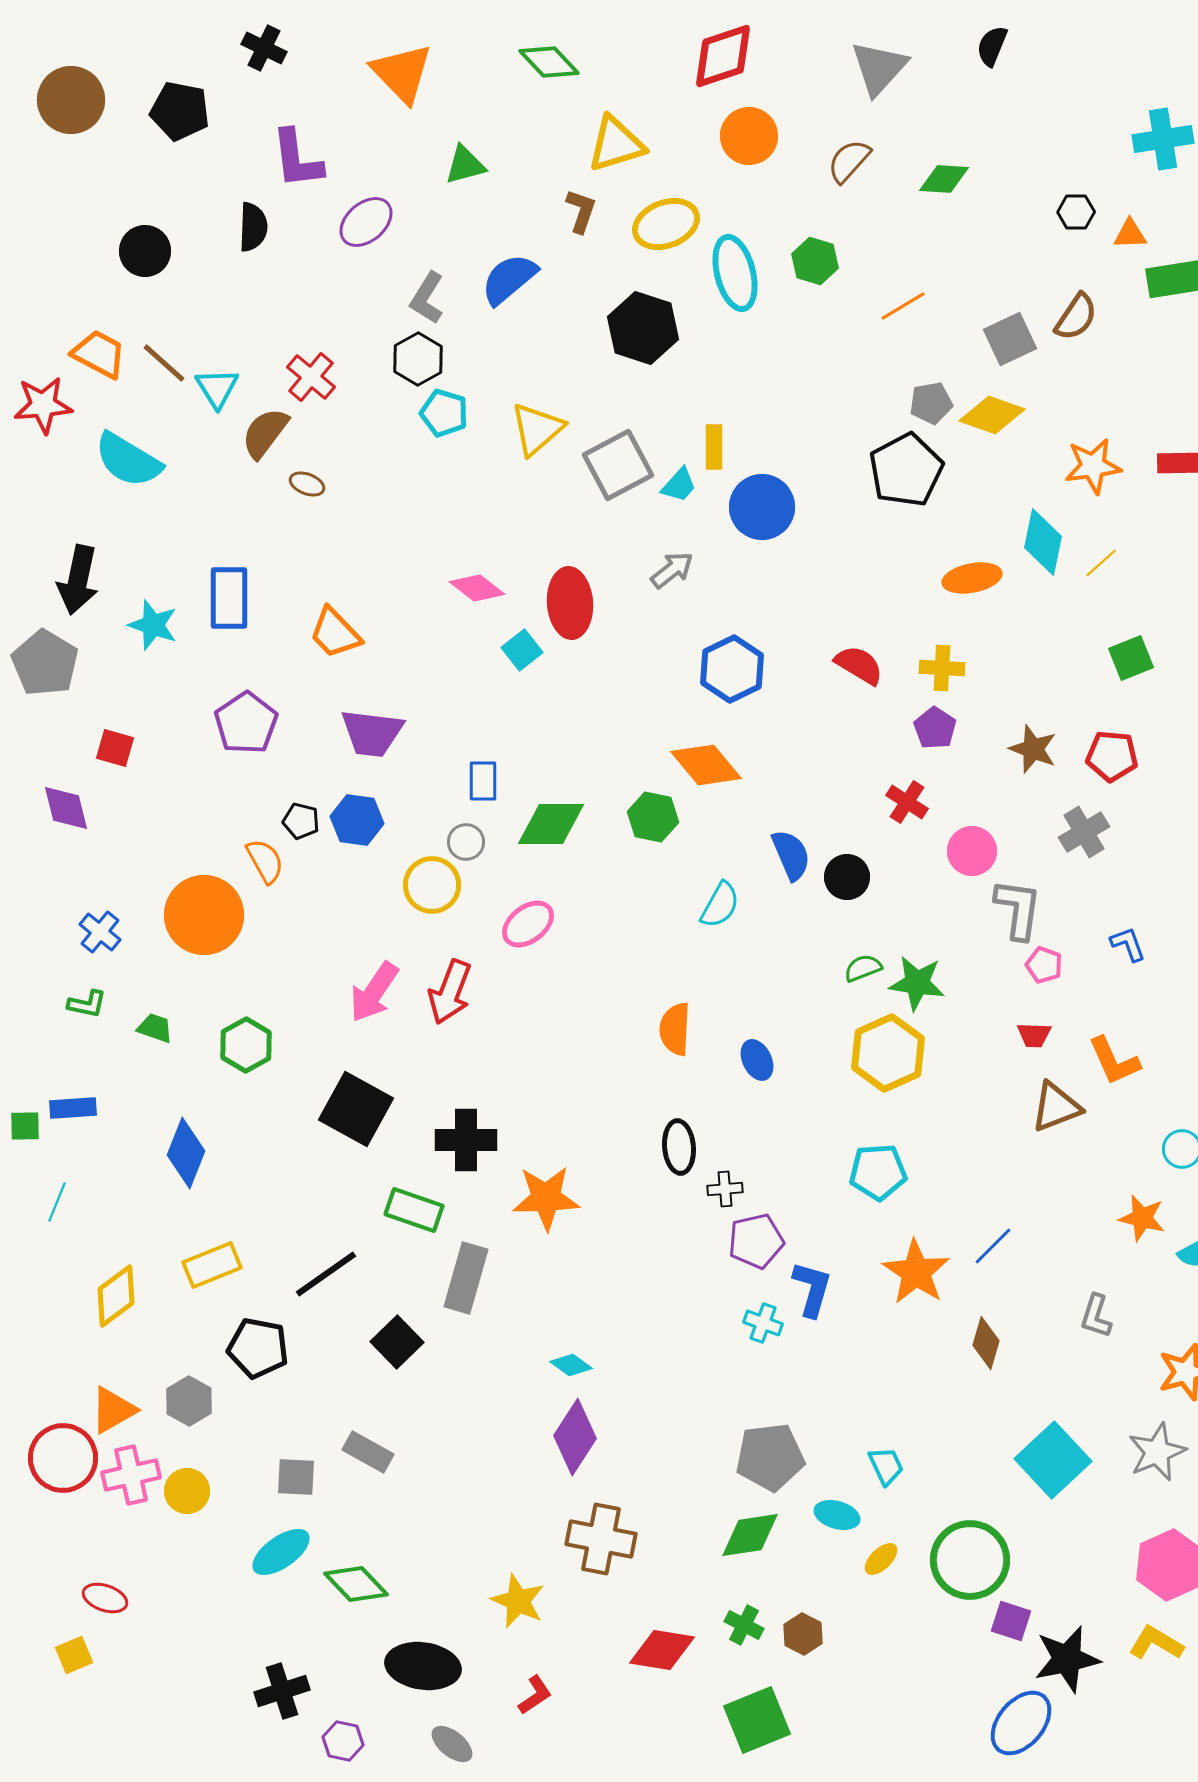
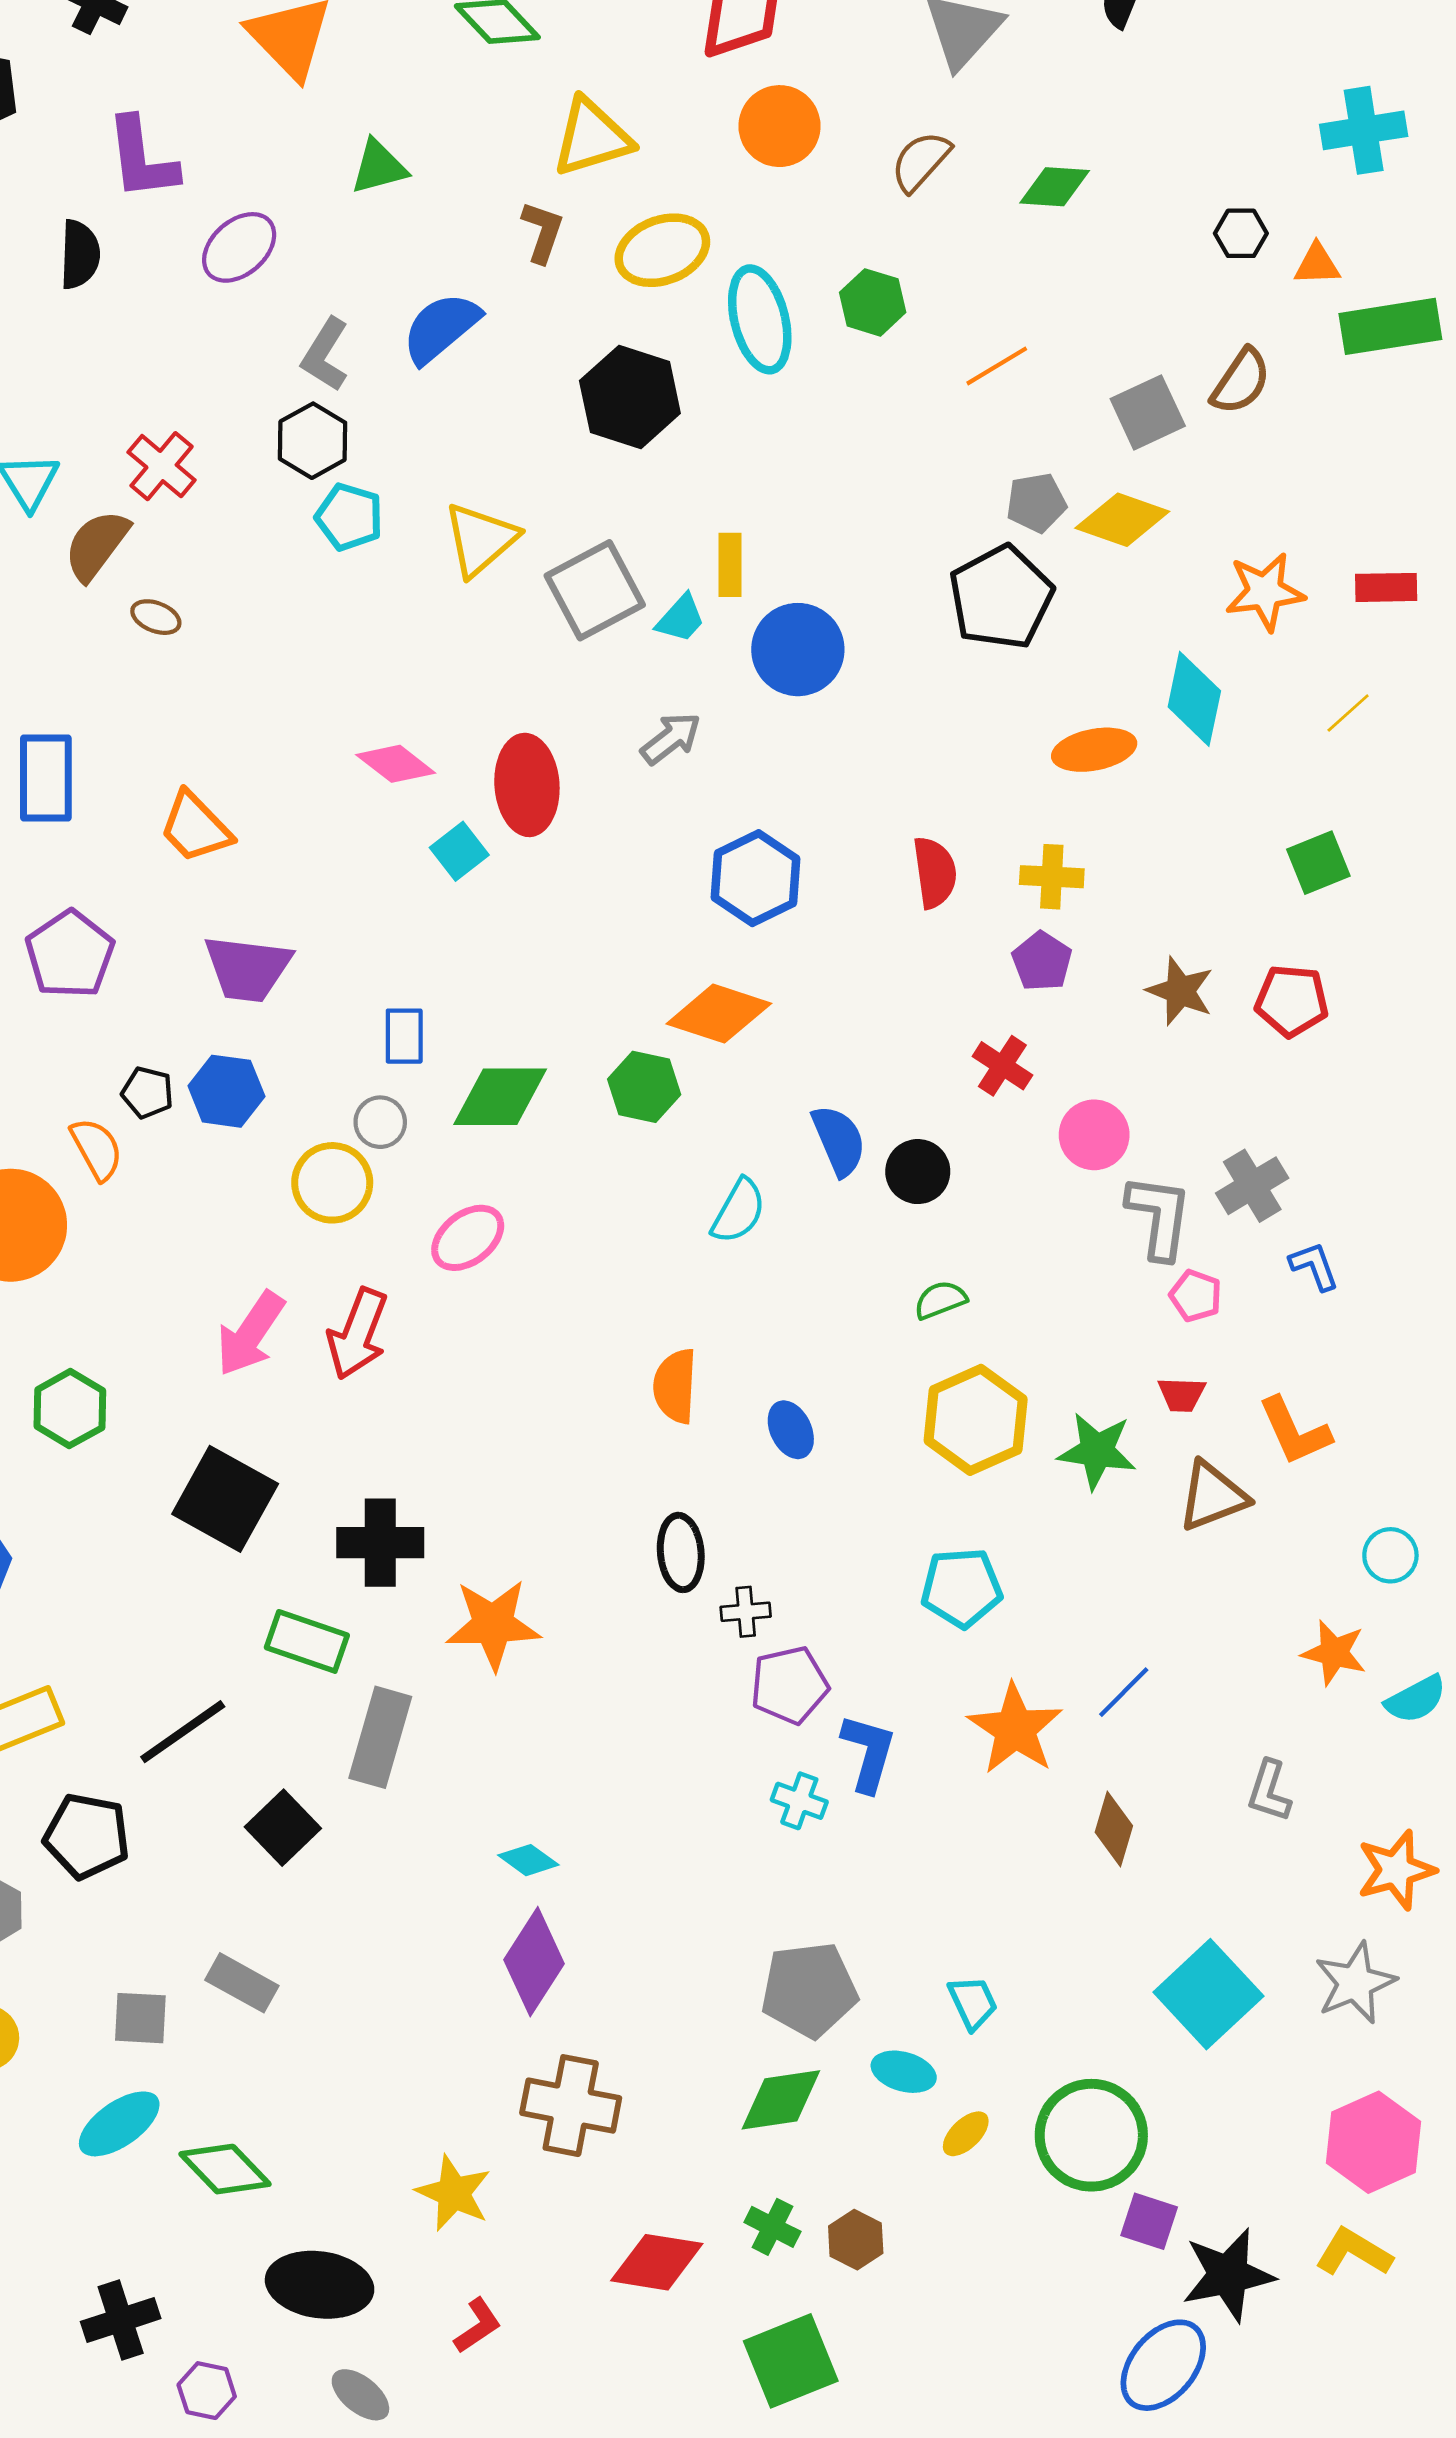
yellow line: (1101, 563) -> (1348, 713), moved
red semicircle: (859, 665) -> (935, 872), turned 51
orange diamond: (706, 765) -> (719, 1014), turned -32
gray cross: (1084, 832) -> (1252, 1186), moved
green star: (917, 983) -> (1097, 1451), moved

